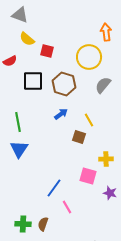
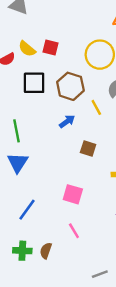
yellow semicircle: (27, 39) -> (27, 49), moved
yellow line: (89, 120) -> (96, 107), moved
pink square: (88, 176) -> (73, 194), moved
blue line: (54, 188) -> (27, 210), moved

